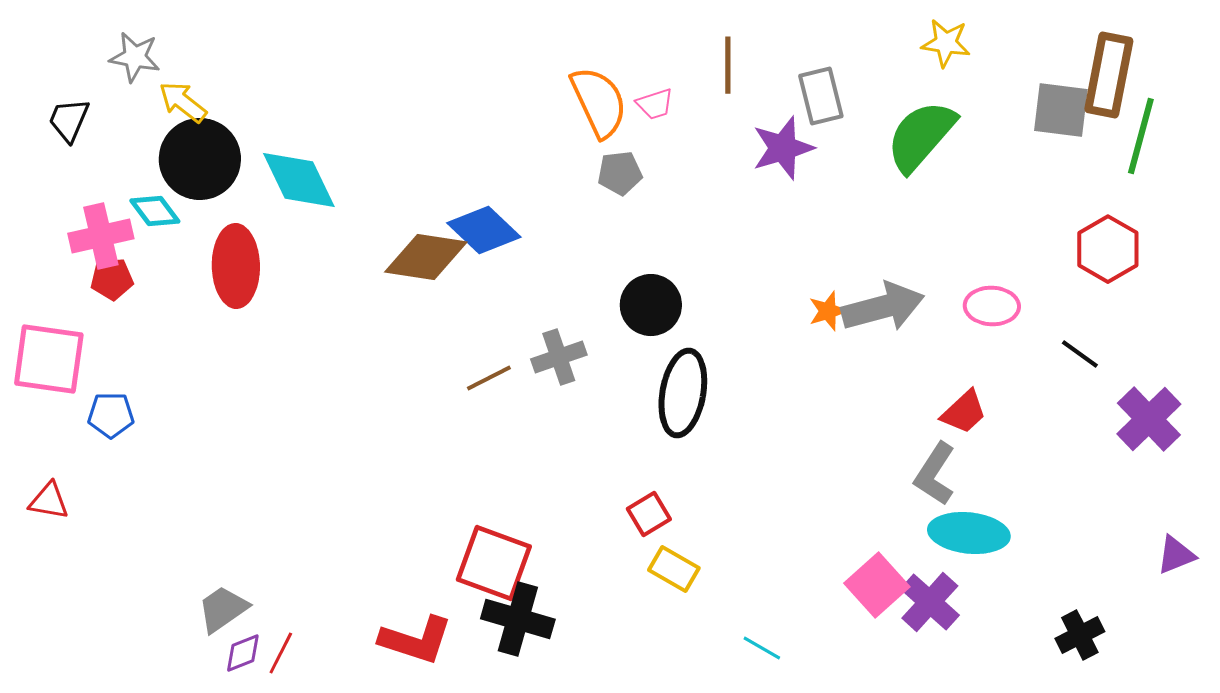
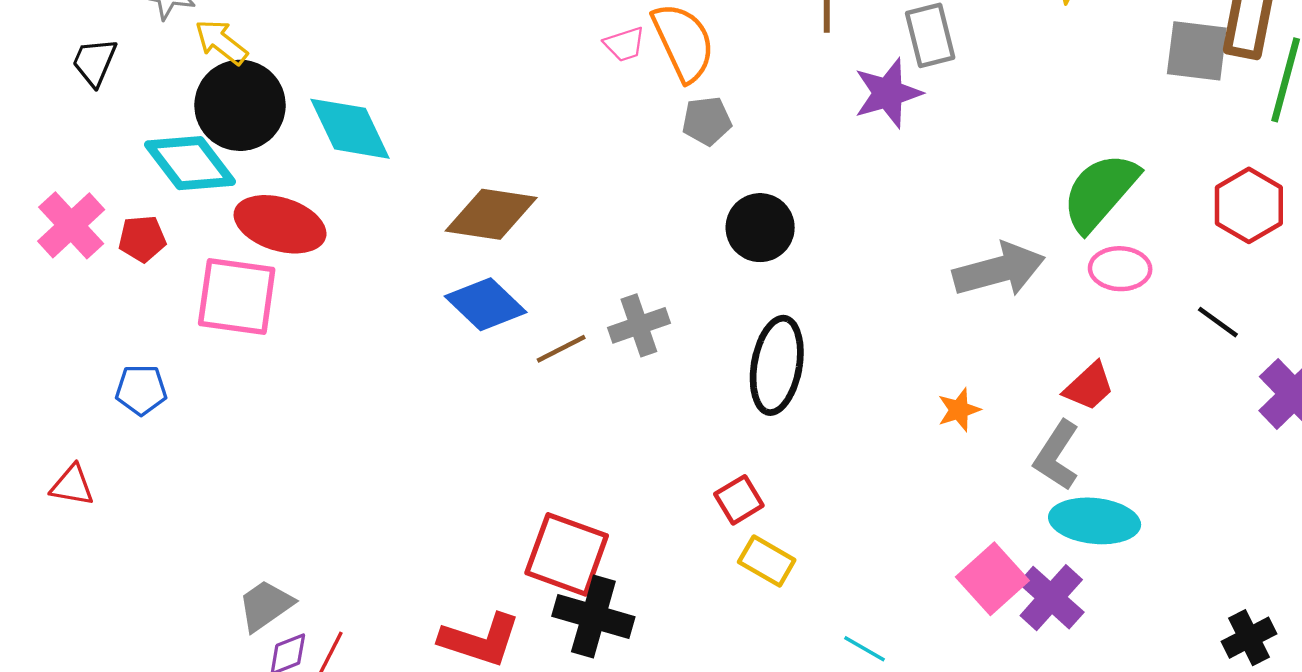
pink trapezoid: (655, 104) -> (624, 44), moved
green semicircle: (921, 136) -> (1100, 192), moved
cyan diamond: (155, 211) -> (190, 163), size x1.6
blue diamond: (484, 230) -> (486, 304), moved
pink cross: (101, 236) -> (71, 225), moved, turned -30
red ellipse: (236, 266) -> (280, 224), turned -72
black circle: (651, 305) -> (760, 228), moved
orange star: (828, 311) -> (959, 410), moved
pink square: (49, 359) -> (237, 296), moved
black cross: (1080, 635) -> (1249, 638), moved

